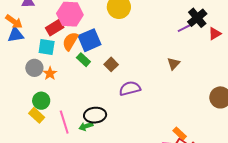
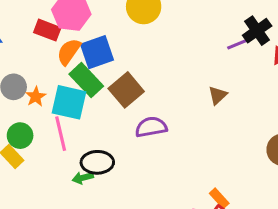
red rectangle: (55, 28) -> (47, 30), turned 48
cyan square: (47, 47) -> (69, 102), moved, size x1.4
green rectangle: (83, 60) -> (86, 80), size x1.6
brown square: (111, 64) -> (126, 90), size x1.6
pink line: (64, 122) -> (61, 134), moved

